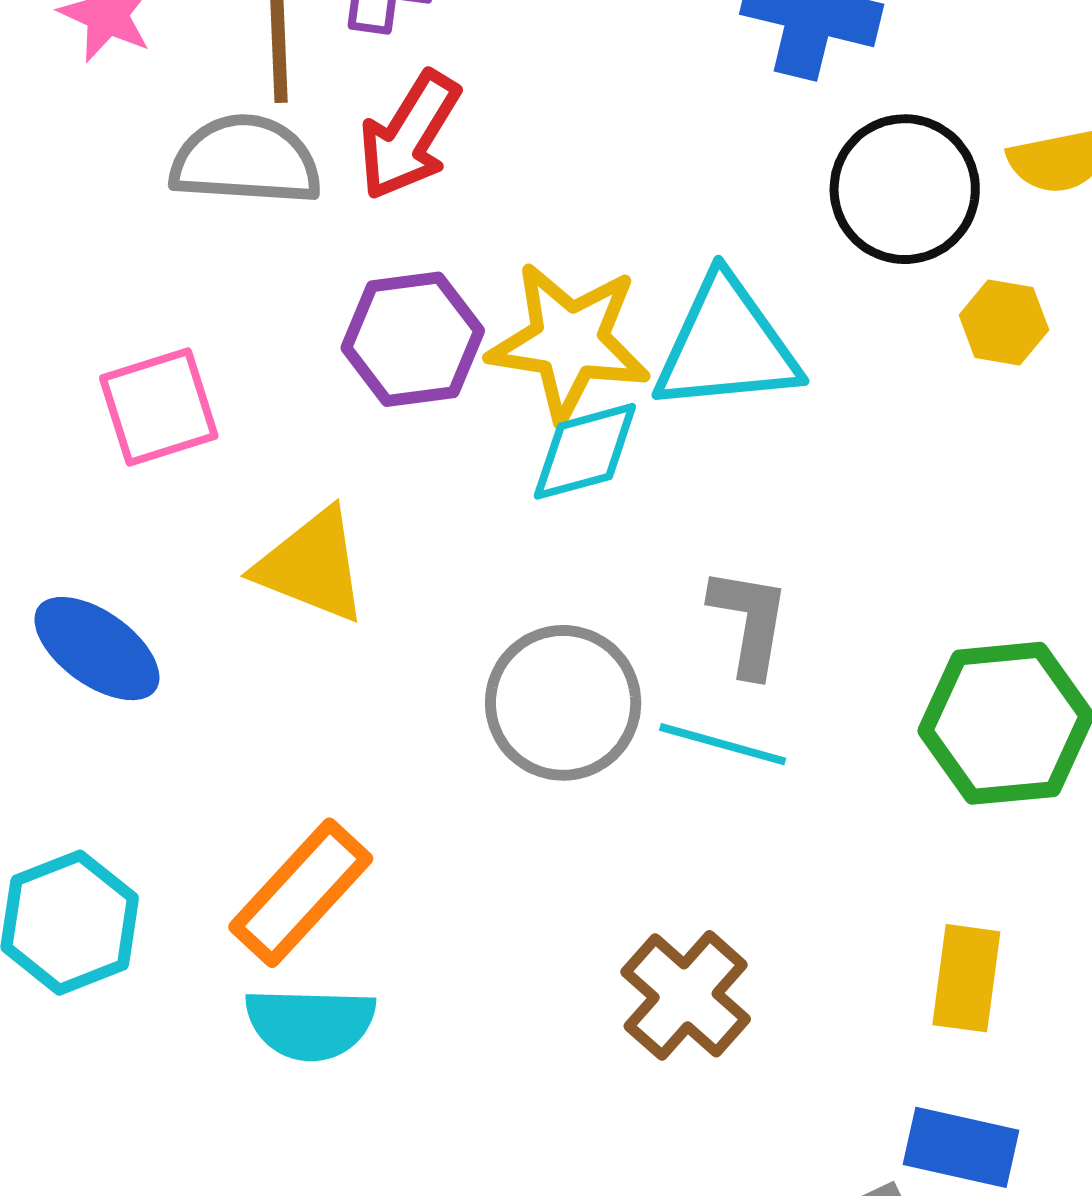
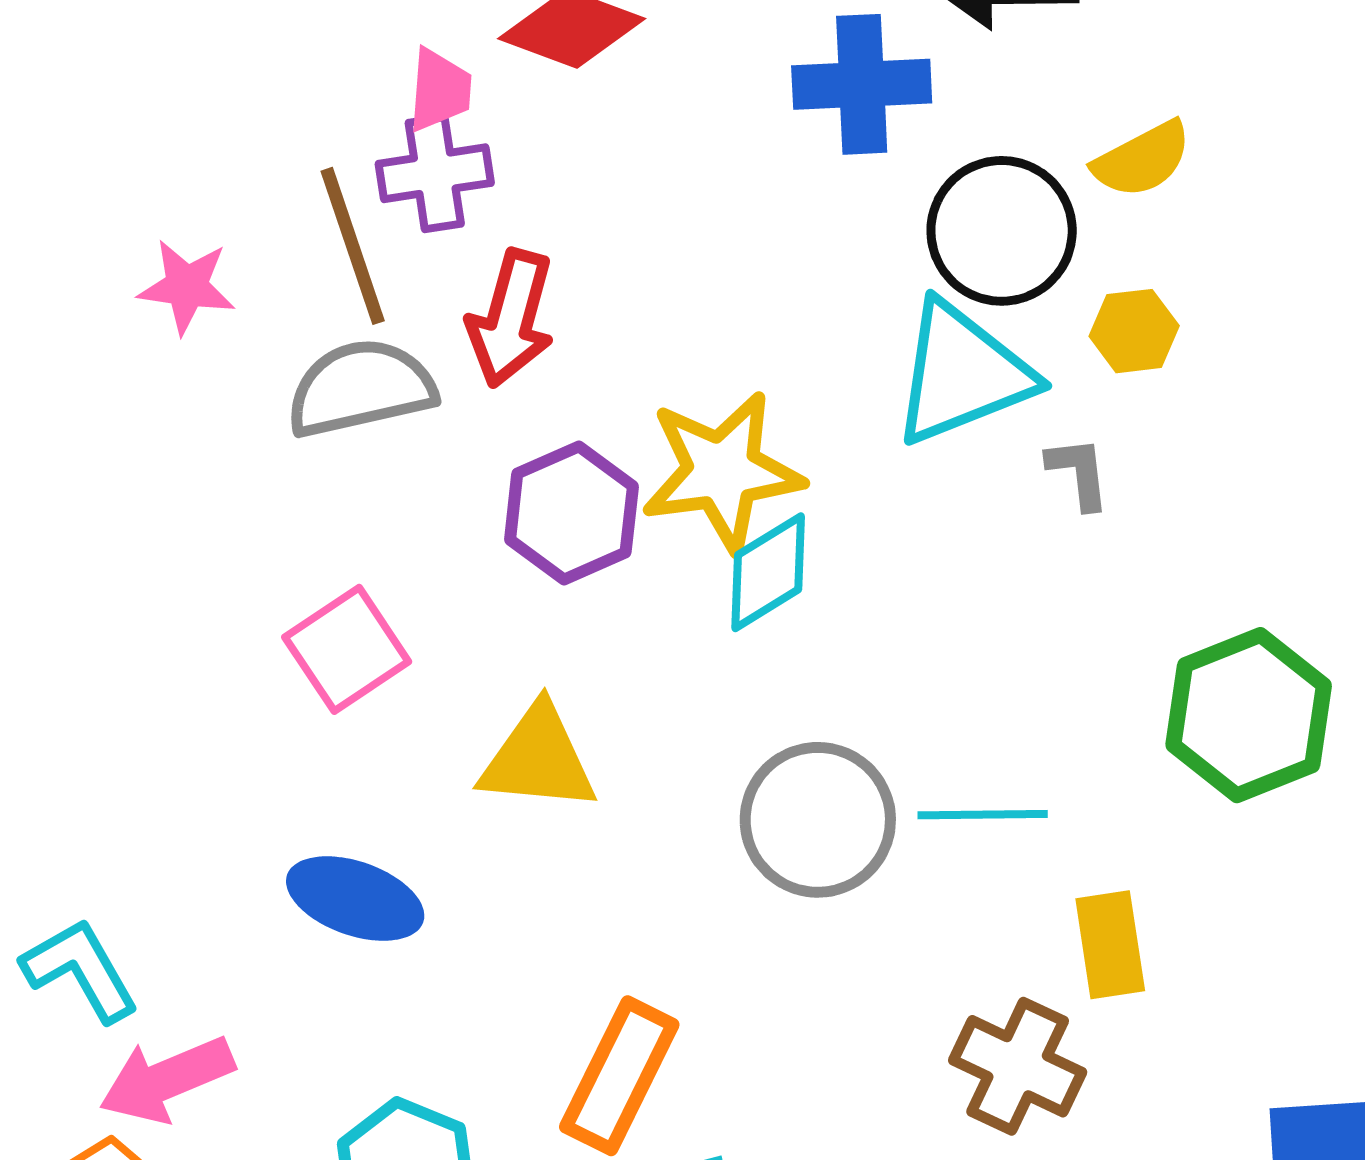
cyan triangle: (726, 345) -> (962, 373), moved
gray L-shape: (749, 622) -> (1079, 473), moved, size x0.7
yellow rectangle: (966, 978) -> (1110, 945), moved

